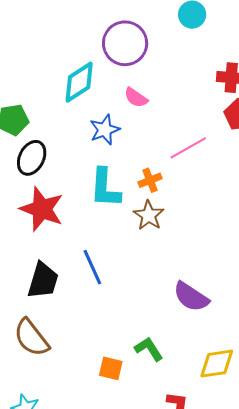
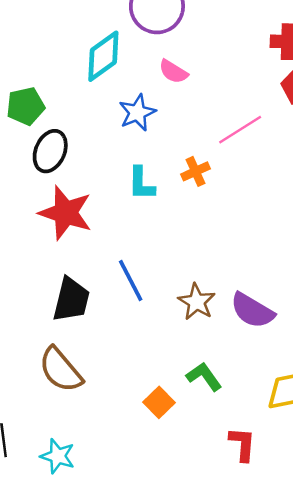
cyan L-shape: (105, 188) -> (141, 183), size x0.7
brown star: (149, 215) -> (197, 302), moved
orange square: (111, 368) -> (159, 402), turned 35

